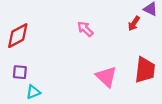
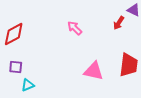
pink triangle: (106, 77) -> (94, 71), turned -30

